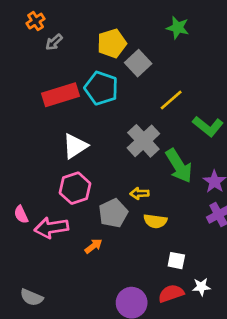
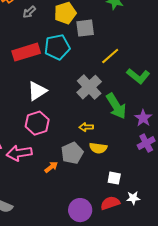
gray arrow: (54, 42) -> (29, 12), moved
gray square: (138, 63) -> (85, 28), turned 36
cyan pentagon: (101, 88) -> (57, 47), turned -30
gray pentagon: (113, 213) -> (72, 153), moved

